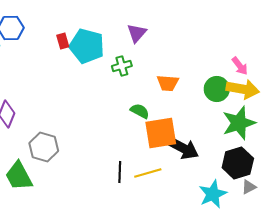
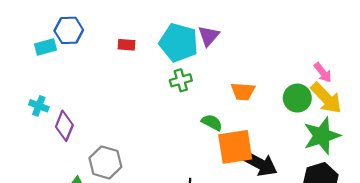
red rectangle: (63, 41) -> (126, 45), turned -70
cyan pentagon: (87, 46) -> (179, 43), moved
green cross: (122, 66) -> (181, 80), moved
yellow arrow: (243, 89) -> (326, 98), turned 36

